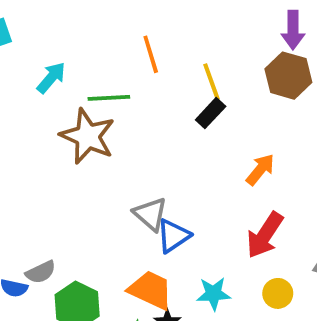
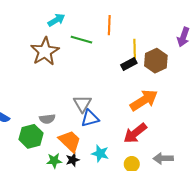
brown hexagon: (288, 76) -> (156, 61), moved
brown star: (88, 136) -> (45, 51), moved
orange arrow: (260, 170) -> (144, 100), size x1.6
gray semicircle: (41, 272) -> (47, 119), moved

